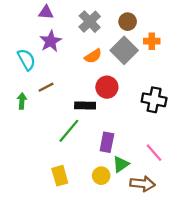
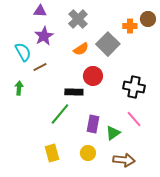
brown circle: (128, 22) -> (148, 19), moved
orange cross: (152, 41) -> (130, 26), moved
brown line: (46, 87) -> (40, 67), moved
pink line: (154, 153) -> (134, 119), moved
green triangle: (121, 164) -> (113, 133), moved

